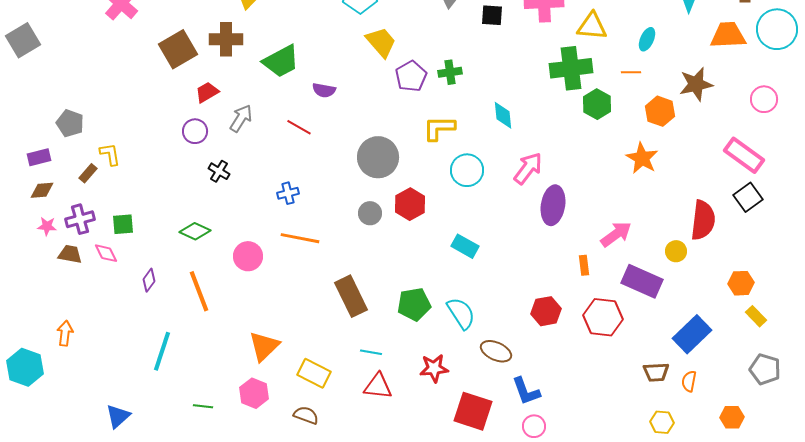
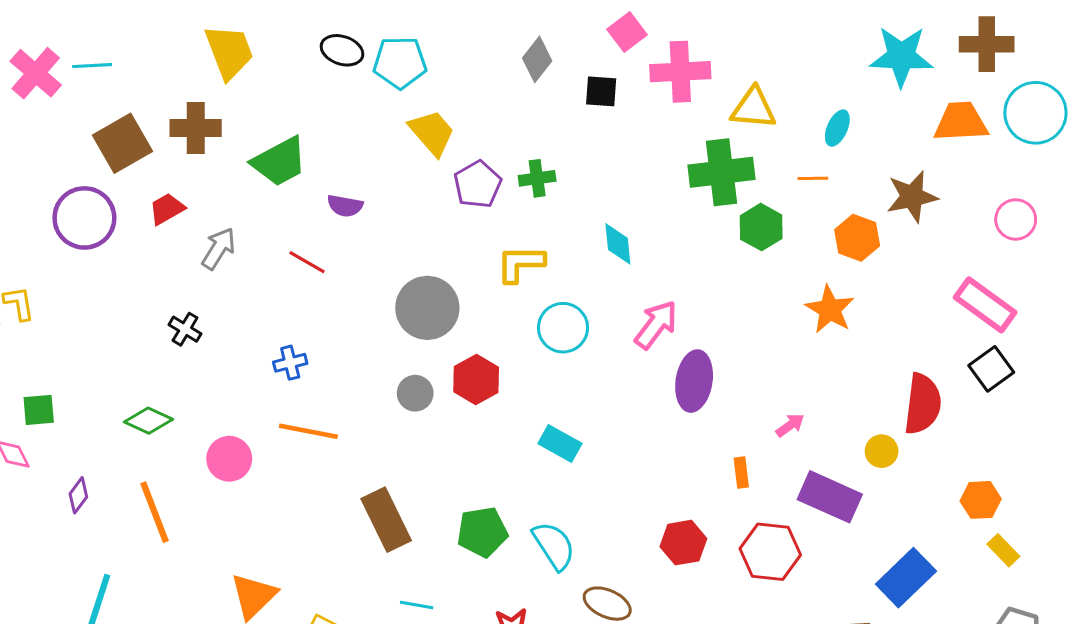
purple circle: (195, 131) -> (84, 218), moved, size x1.6
pink arrow: (616, 234) -> (790, 425), size x0.6

